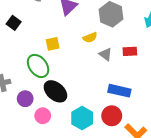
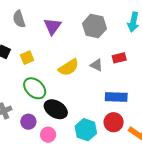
yellow semicircle: (90, 38) -> (69, 67), moved, size x1.5
yellow square: (53, 44) -> (27, 58), moved

